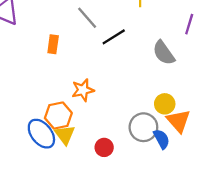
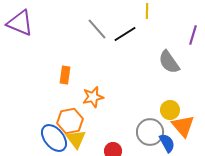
black line: (114, 37) -> (125, 34), moved
orange rectangle: (53, 44) -> (65, 75), moved

